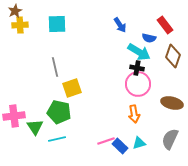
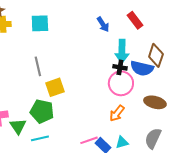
red rectangle: (165, 25) -> (135, 20), moved
blue semicircle: (149, 38) -> (142, 68), moved, size x1.6
cyan arrow: (139, 52) -> (122, 51), turned 60
orange arrow: (134, 114) -> (117, 113), turned 48

